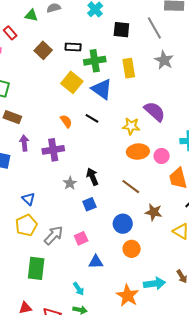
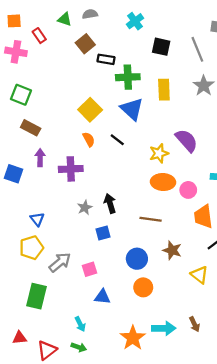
brown square: (43, 50) -> (85, 44), moved
yellow square: (72, 82) -> (90, 110), moved
yellow star: (131, 126) -> (159, 153), turned -30
brown line: (131, 187) -> (151, 219), turned -36

